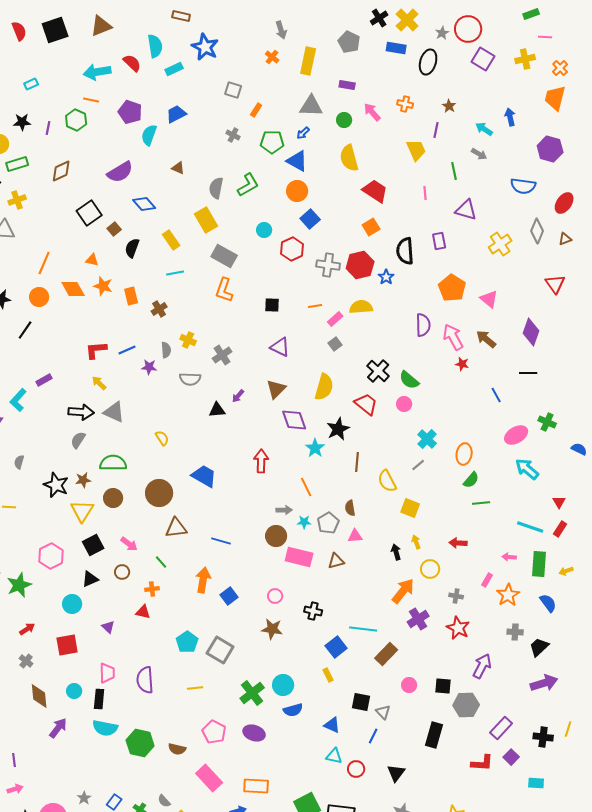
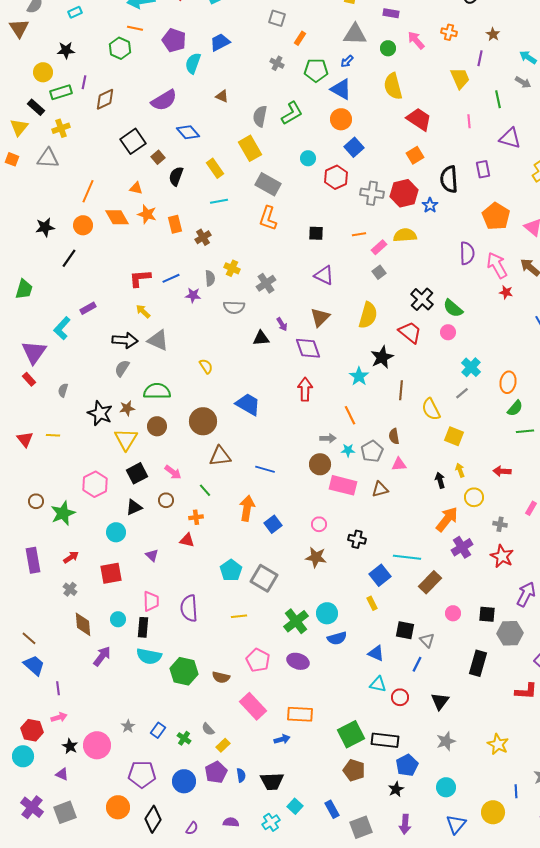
purple line: (48, 128) -> (84, 82), moved
purple arrow: (238, 396) -> (282, 324), turned -72
purple diamond: (294, 420) -> (308, 348), moved

